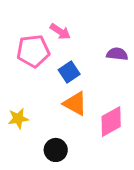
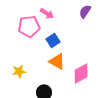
purple semicircle: (117, 54) -> (85, 11), moved, turned -64

